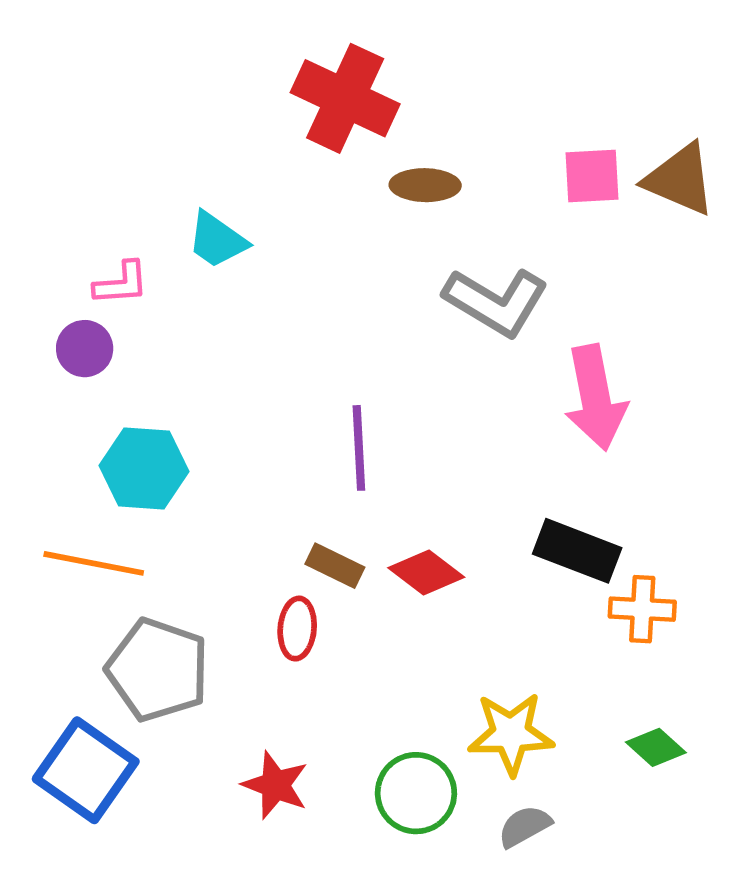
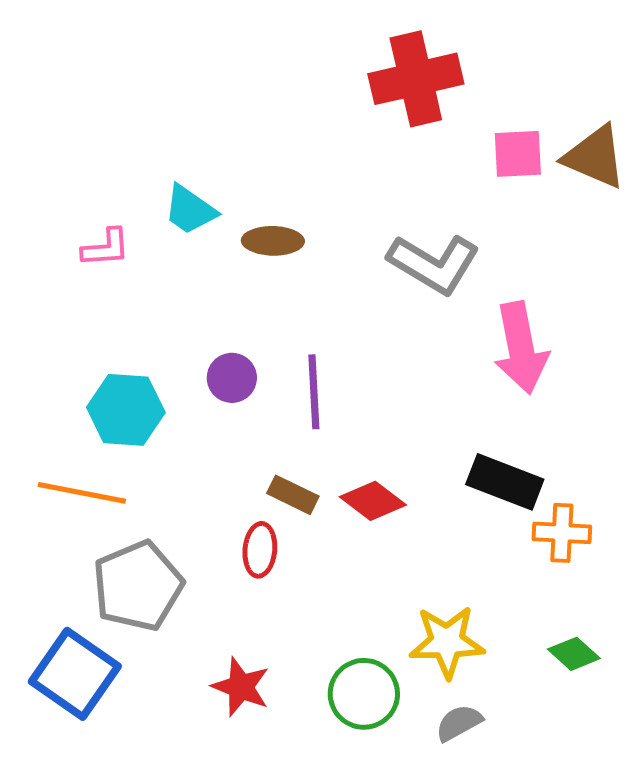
red cross: (345, 98) -> (416, 79), moved, turned -38
brown ellipse: (425, 185) -> (273, 241), moved
purple circle: (85, 349) -> (232, 378), moved
gray pentagon: (158, 670) -> (138, 586), turned 30

